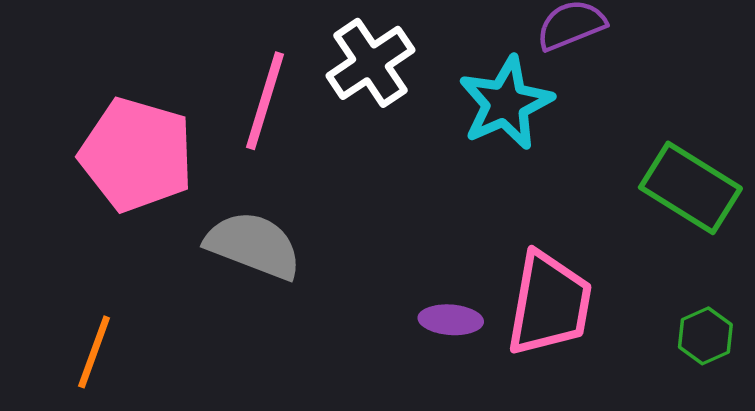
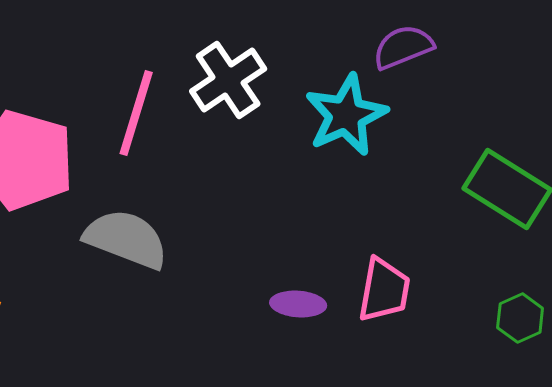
pink trapezoid: (549, 304) -> (384, 290), size x0.7

